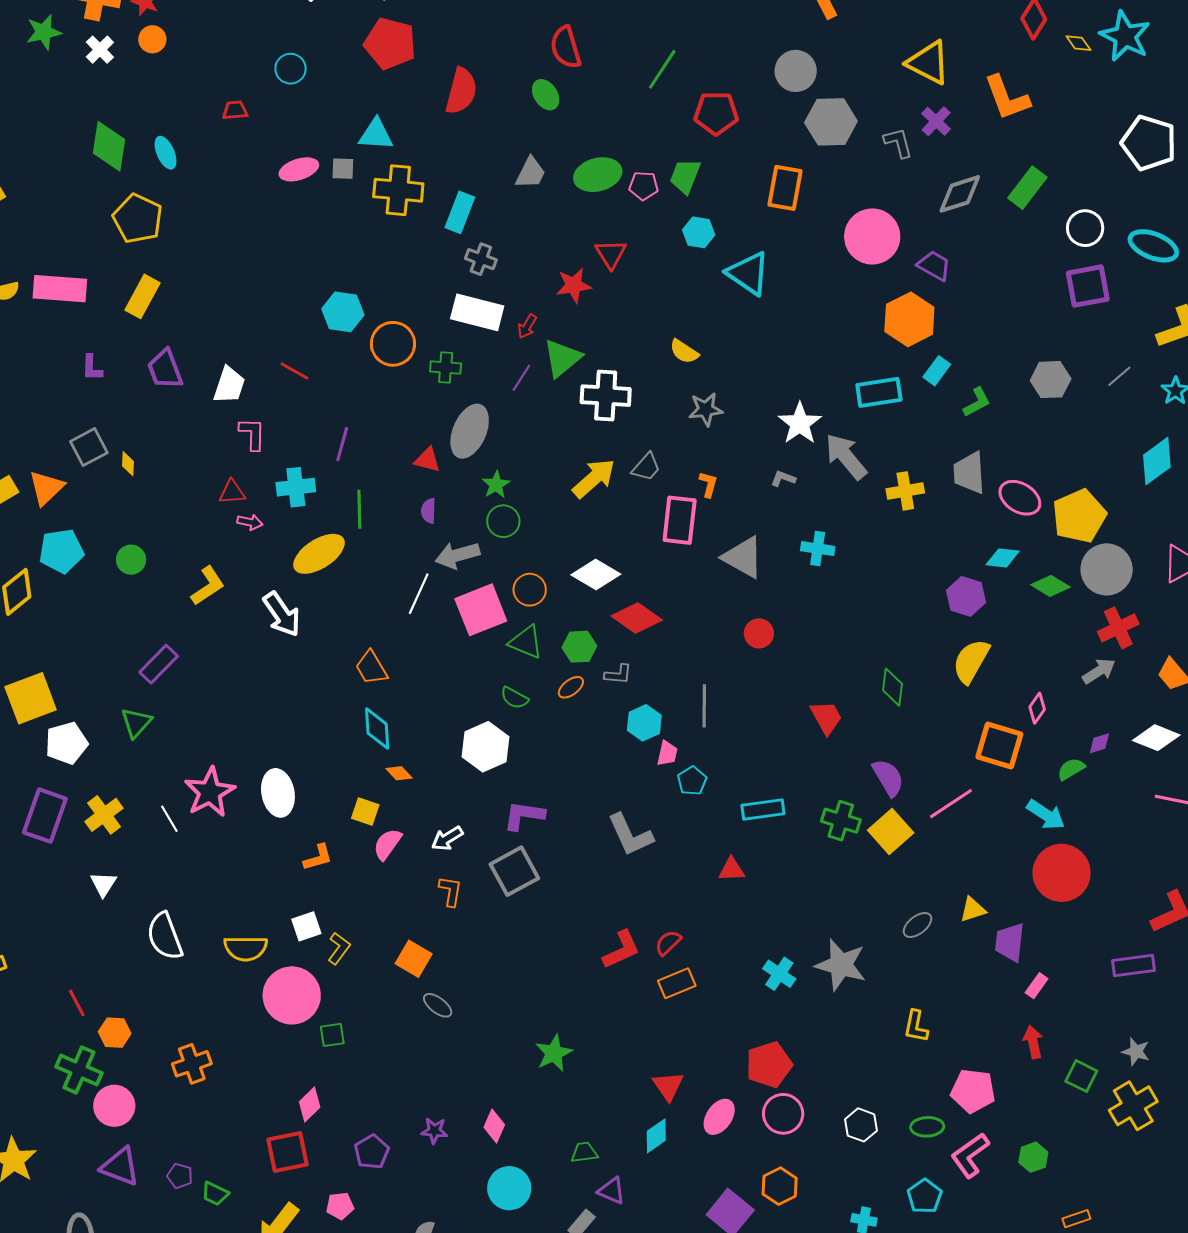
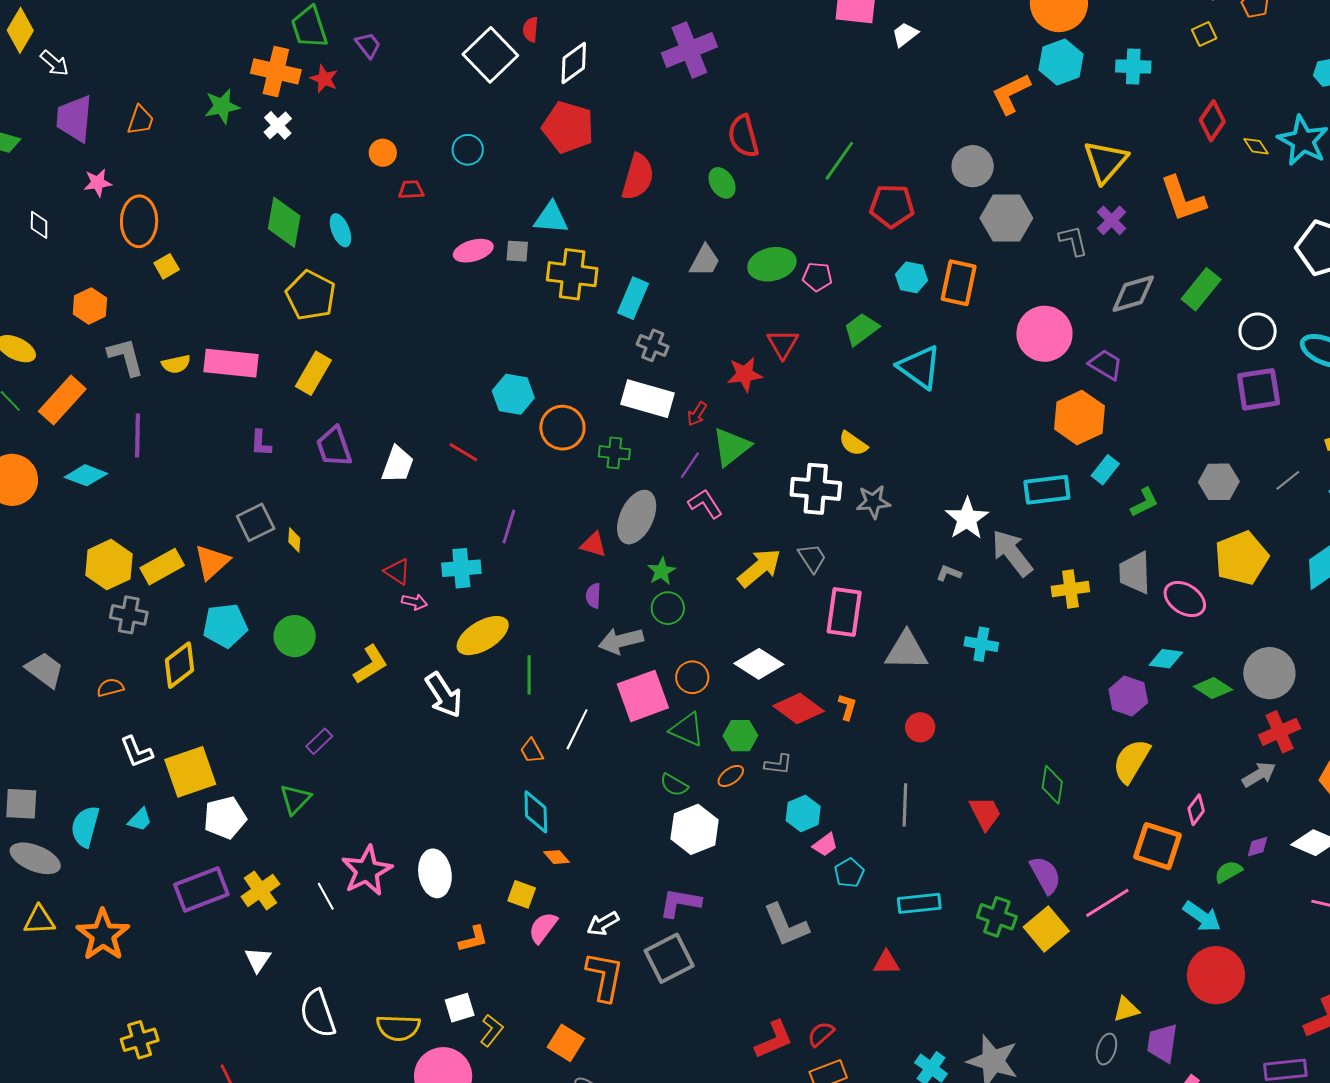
orange circle: (152, 39) -> (383, 153), moved
yellow triangle: (928, 63) -> (1106, 162), turned 42
green trapezoid: (685, 176) -> (861, 329), moved, turned 30
cyan hexagon: (699, 232) -> (911, 277), moved
white cross: (606, 396) -> (816, 489), moved
pink L-shape: (252, 434) -> (705, 504), moved, turned -36
gray trapezoid: (646, 467) -> (812, 558), turned -76
orange L-shape: (708, 484) -> (847, 707), moved
red triangle: (232, 492) -> (397, 571), turned 36
green line: (359, 509) -> (529, 675), moved
yellow pentagon: (1079, 516) -> (1241, 558), moved
gray triangle: (743, 557) -> (906, 651), turned -30
green circle: (131, 560) -> (295, 636), size x1.4
white line: (419, 594) -> (577, 729), moved
purple rectangle: (159, 664) -> (319, 741), size x0.7
orange trapezoid: (371, 668) -> (532, 751), size x0.7
gray line: (704, 706) -> (905, 805), moved
white hexagon: (485, 747) -> (695, 829), moved
pink trapezoid: (667, 753) -> (825, 845), turned 40
purple rectangle: (45, 816) -> (201, 890), turned 48
orange L-shape: (450, 891) -> (605, 976), size x1.6
gray ellipse: (918, 925) -> (1106, 1049), moved, turned -36

